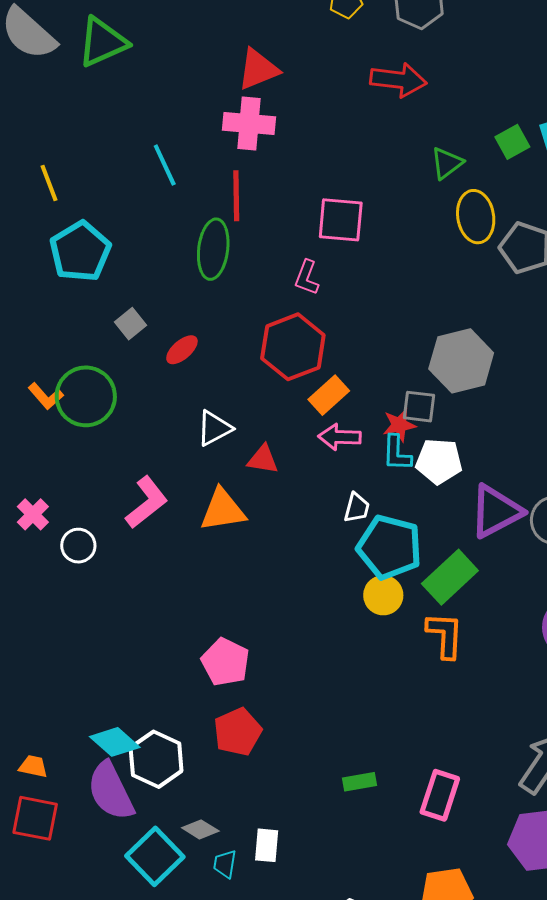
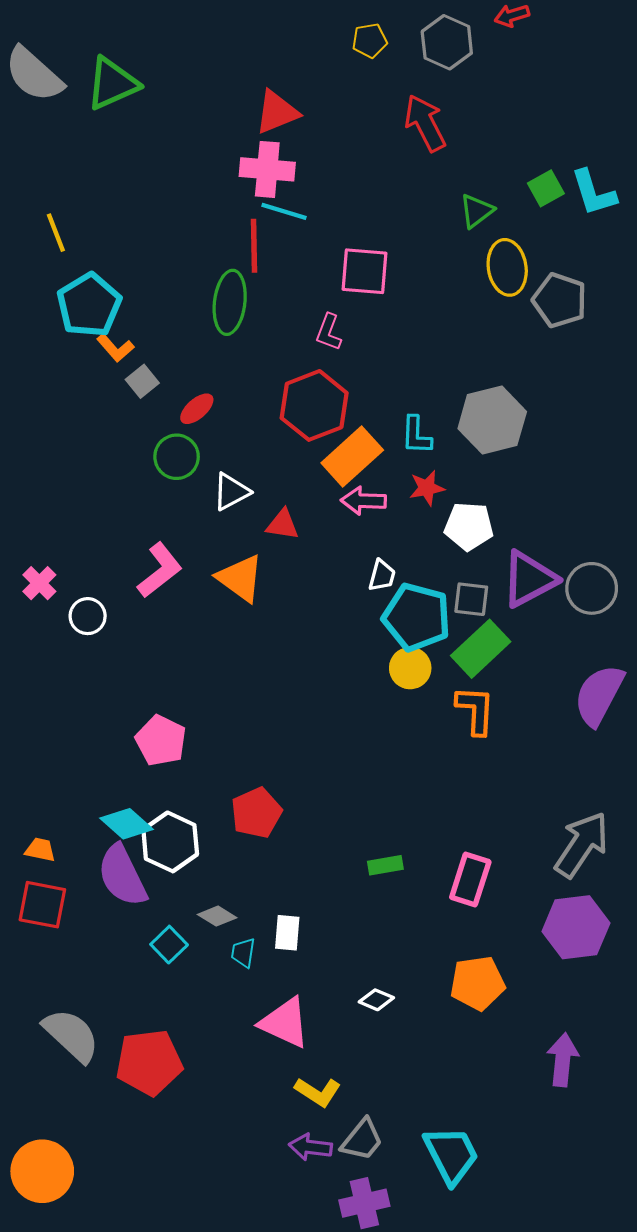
red arrow: (398, 80) -> (425, 123), turned -124
cyan line: (165, 165) -> (284, 211), moved, turned -48
orange rectangle: (329, 395) -> (352, 457), size x1.4
orange L-shape: (46, 396) -> (115, 348), moved
green circle: (86, 396) -> (177, 457), moved, size x0.7
gray square: (419, 407) -> (471, 599), moved
cyan L-shape: (397, 453) -> (416, 435), moved
orange triangle: (223, 510) -> (240, 578), turned 45
pink pentagon: (225, 662) -> (161, 741), moved
cyan square: (155, 856) -> (169, 945), size x0.6

